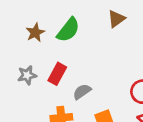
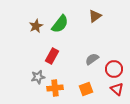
gray star: (27, 75) -> (38, 77), moved
gray semicircle: (82, 92) -> (92, 59), moved

